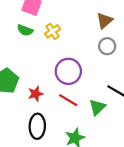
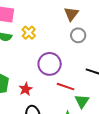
red line: (68, 100) -> (66, 87), moved
green triangle: (97, 107) -> (82, 101), moved

